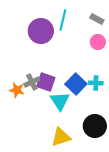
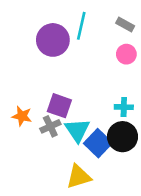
gray cross: (32, 82) -> (50, 126), moved
blue square: (76, 84) -> (98, 143), moved
black circle: (95, 126) -> (123, 137), moved

